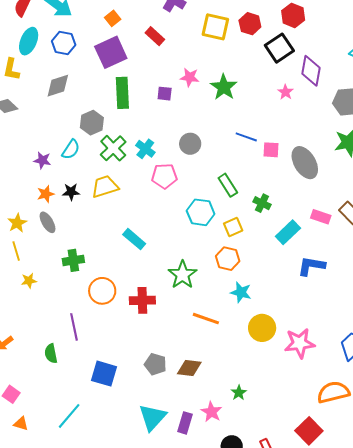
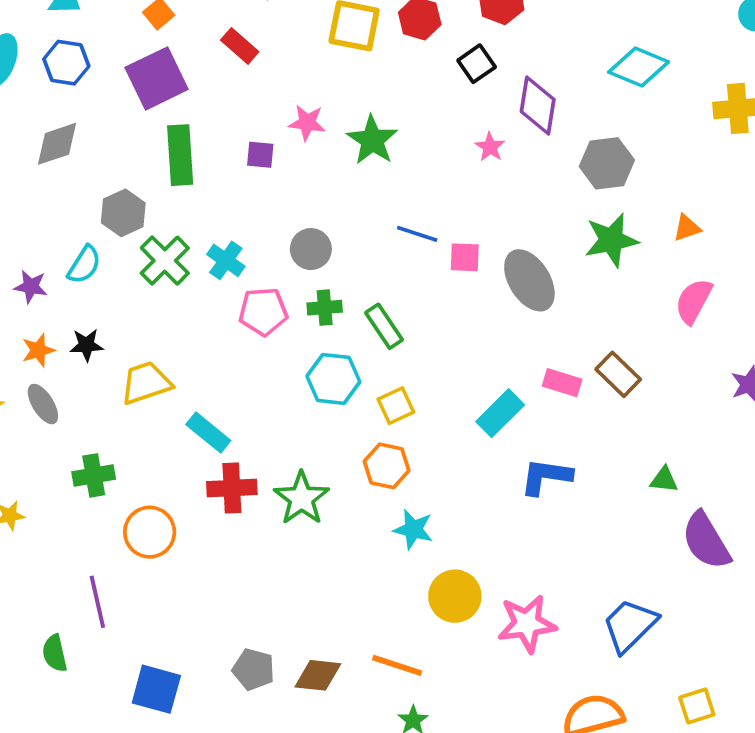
black square: (279, 48) -> (477, 64), size x0.7
yellow trapezoid: (105, 187) -> (146, 383), moved
green cross: (262, 203) -> (325, 308), moved, turned -30
red cross: (142, 300) -> (232, 488), moved
orange line: (206, 319) -> (397, 665), moved

